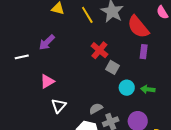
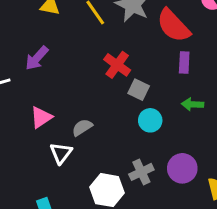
cyan circle: (127, 88) -> (150, 120), moved
green arrow: (148, 89) -> (193, 104), moved
gray semicircle: (96, 108) -> (82, 127), moved

